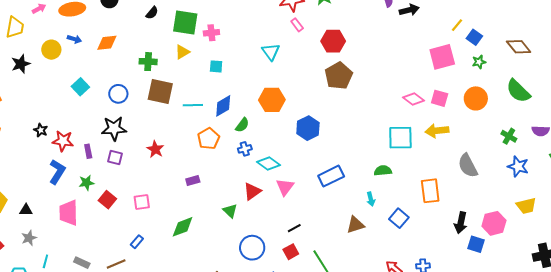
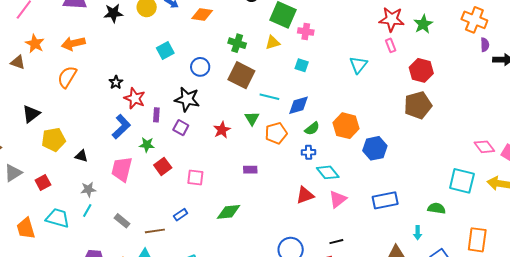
orange hexagon: (272, 100) -> (346, 126), moved
green triangle: (230, 211) -> (252, 118), moved
gray star: (29, 238) -> (88, 189), moved

